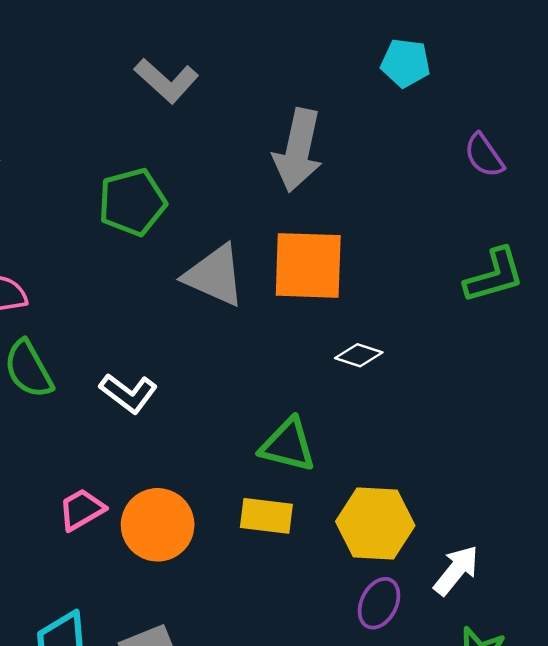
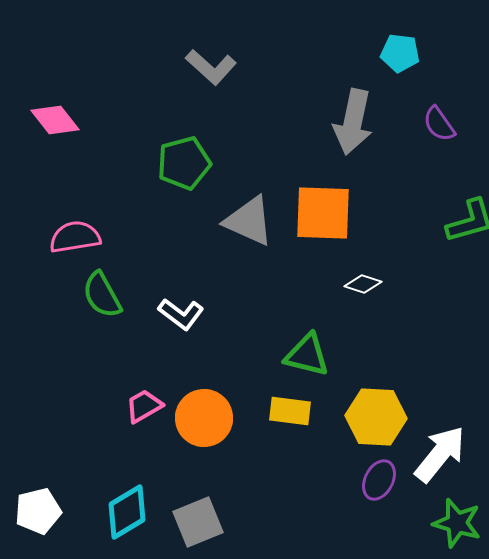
gray arrow: (298, 150) -> (353, 122), moved
purple semicircle: (484, 155) -> (439, 124), moved
white arrow: (456, 570) -> (440, 454), size x1.4

